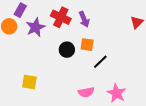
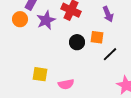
purple arrow: (84, 19) -> (108, 14), moved
pink semicircle: (86, 92) -> (66, 84), moved

